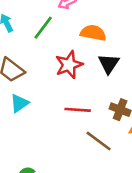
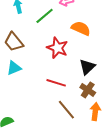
black triangle: (109, 64) -> (87, 67), moved
red star: (69, 65) -> (57, 48), turned 30

